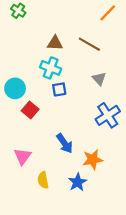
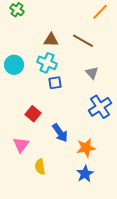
cyan circle: (15, 88) -> (14, 65), moved
red square: (30, 110) -> (33, 114), moved
blue star: (78, 182) -> (85, 174), moved

